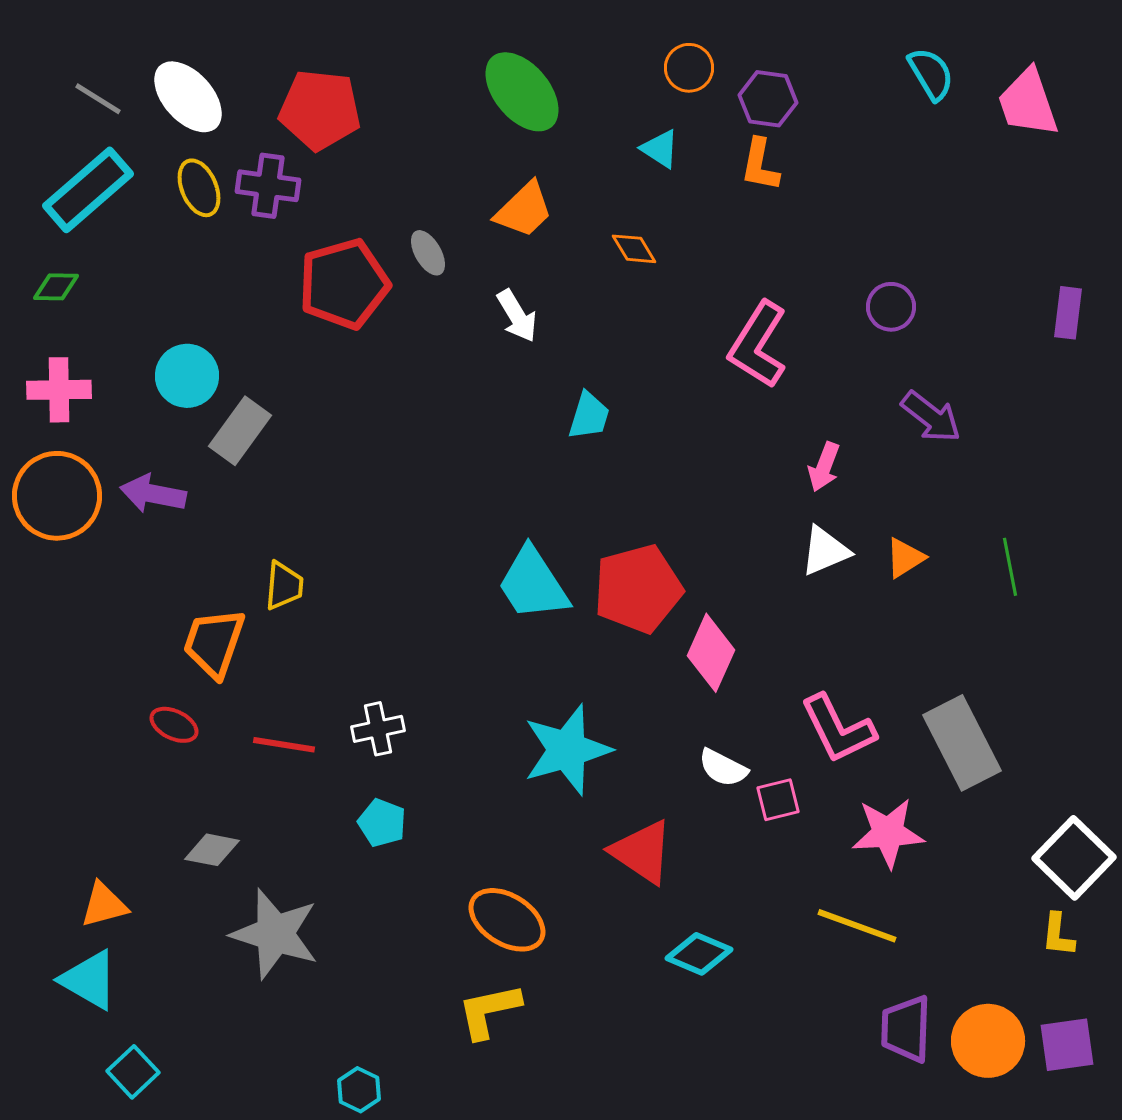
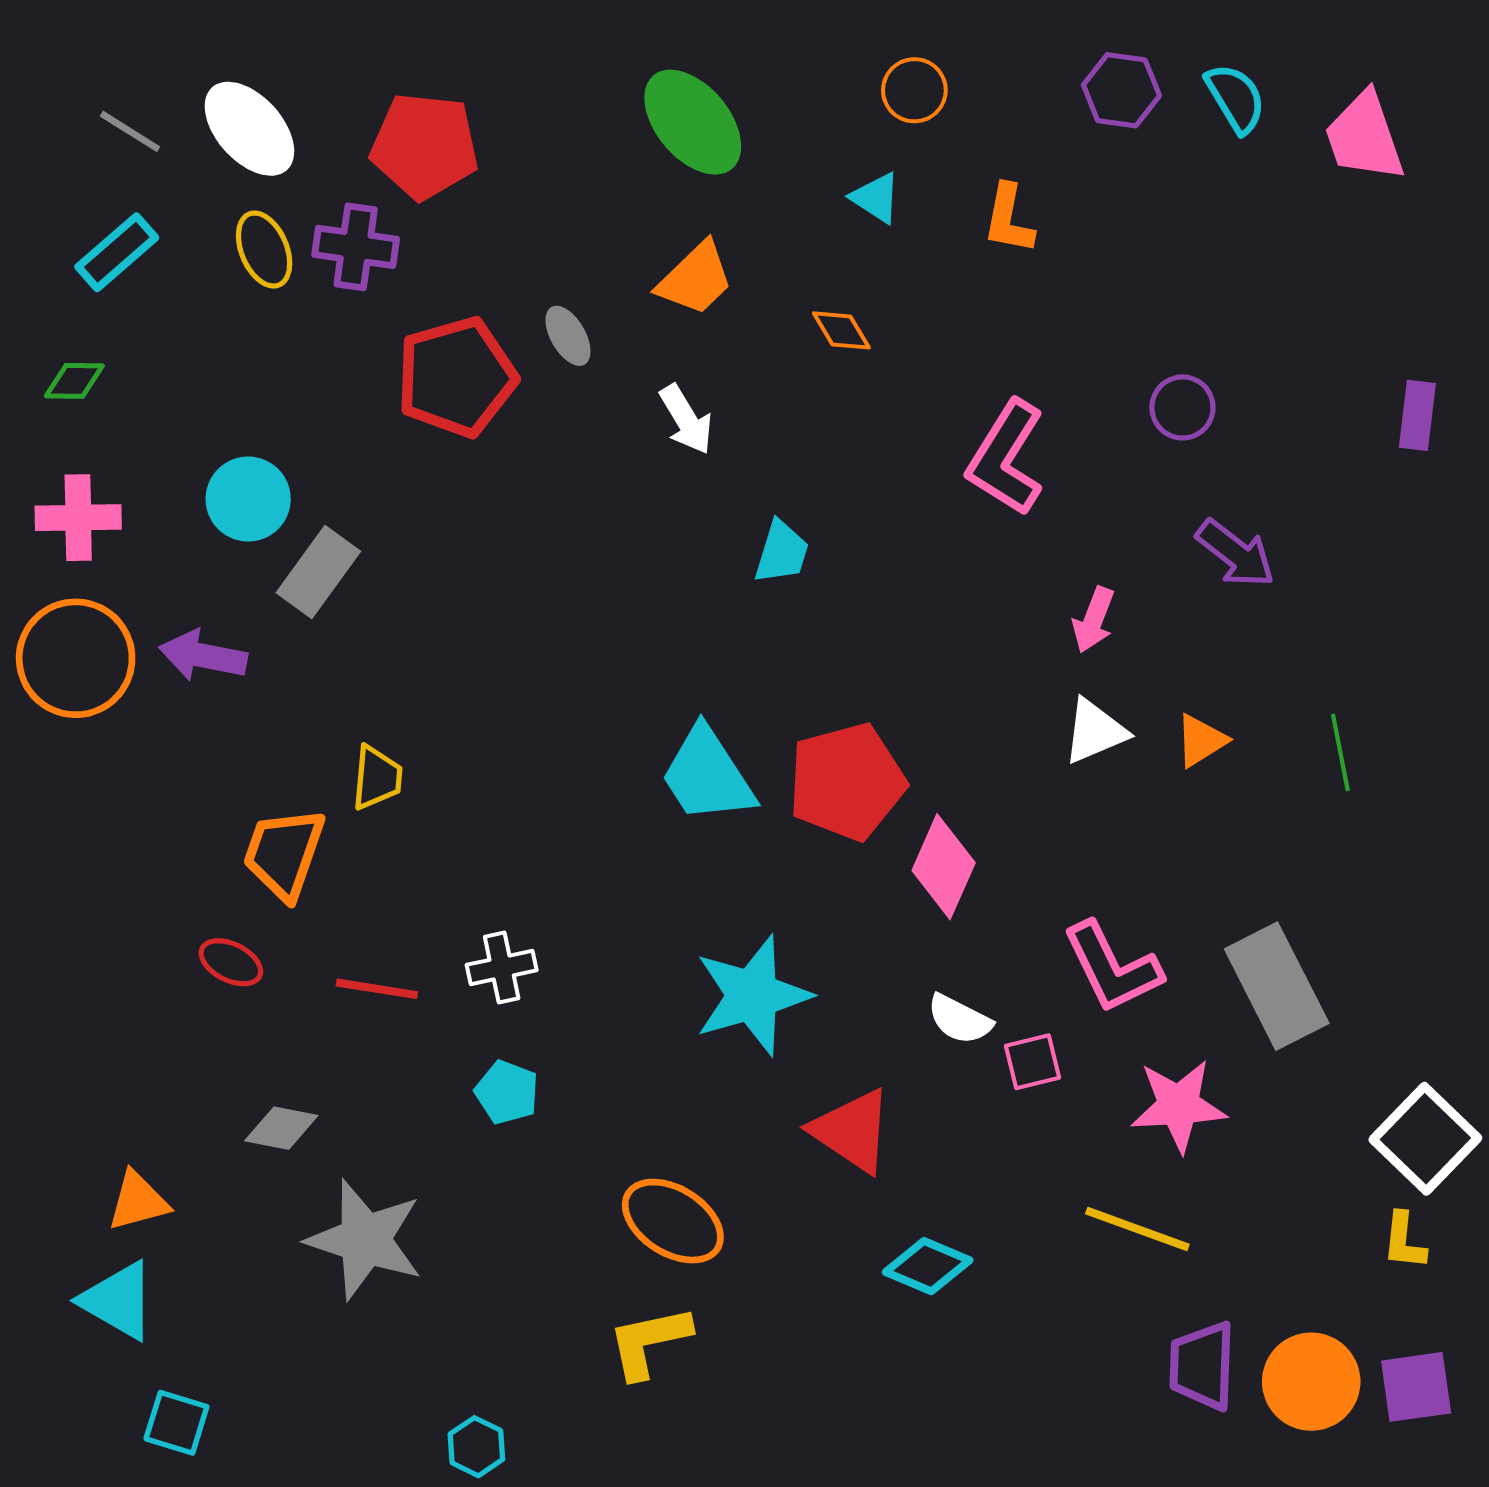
purple hexagon: (768, 99) -> (1121, 90), moved
cyan rectangle: (88, 190) -> (117, 252), size x0.7
cyan square: (133, 1072) -> (176, 1423), turned -30

